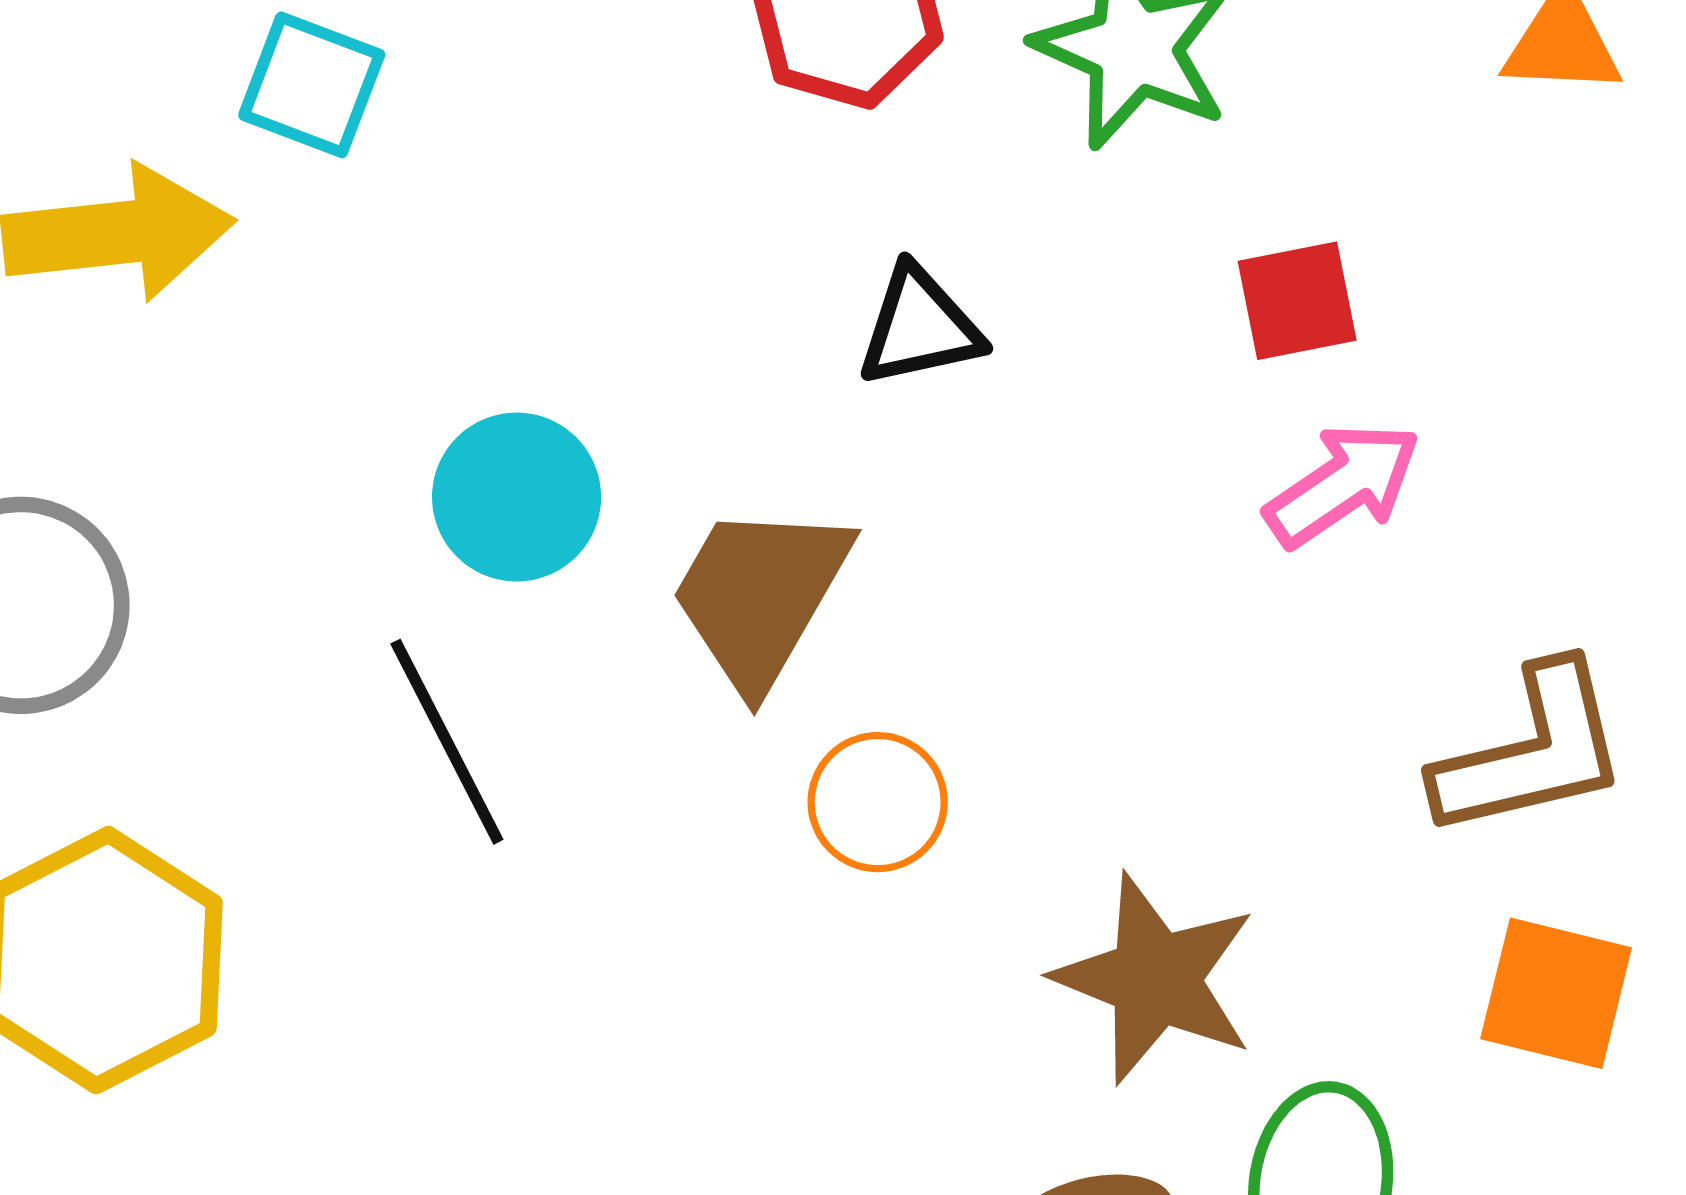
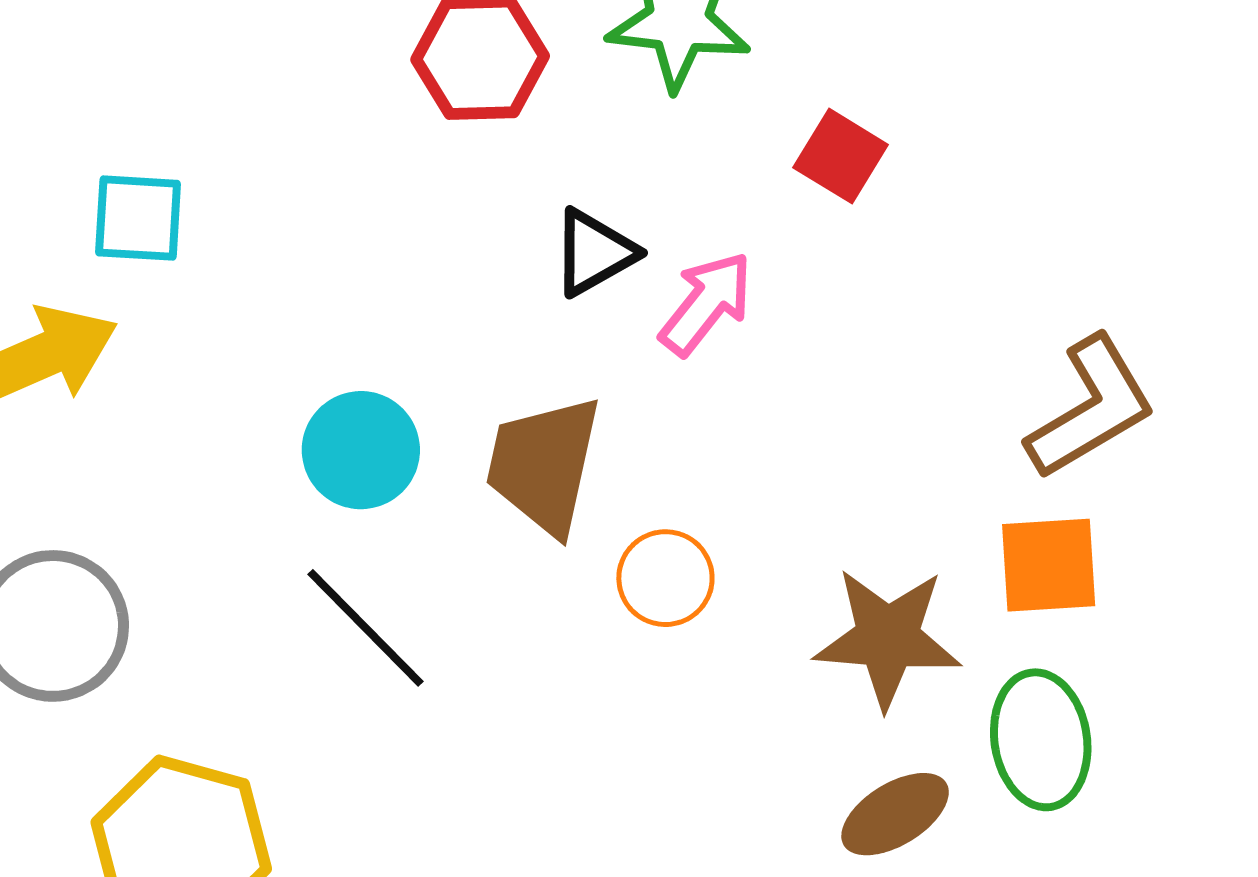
red square: (1297, 301) -> (841, 156), turned -30
pink arrow: (1343, 485) -> (706, 303), moved
orange square: (1556, 993) -> (1049, 565), moved

